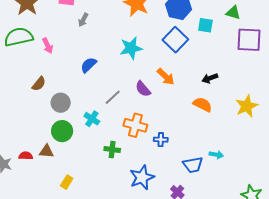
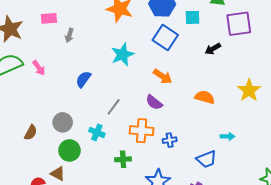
black arrow: (210, 78) -> (213, 49), moved
brown semicircle: (39, 84) -> (31, 133), moved
purple semicircle: (143, 89) -> (154, 102), moved
brown triangle: (46, 151) -> (58, 174), turned 35
cyan arrow: (216, 155) -> (227, 136), moved

